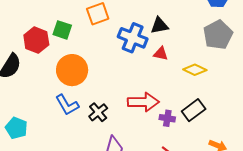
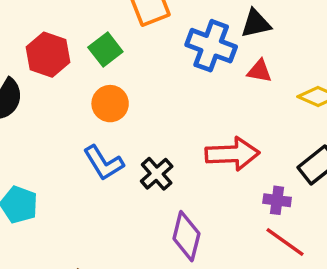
green square: (62, 30) -> (105, 49), moved, turned 36
orange circle: (72, 70) -> (110, 104), size x0.7
purple cross: (167, 118) -> (277, 200), moved

